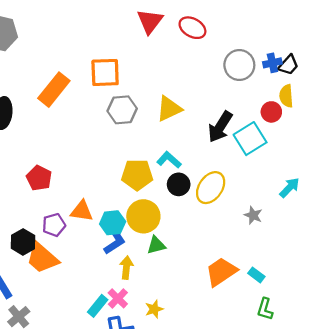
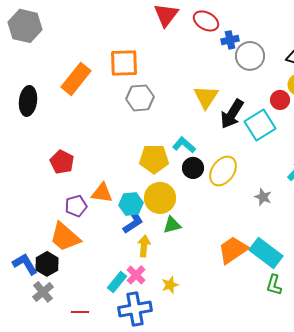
blue cross: (272, 63) -> (230, 40), moved
yellow triangle: (169, 109) -> (206, 97), moved, turned -32
black hexagon: (23, 242) -> (47, 264), moved
cyan rectangle: (256, 275) -> (266, 253), size x2.0

